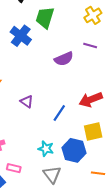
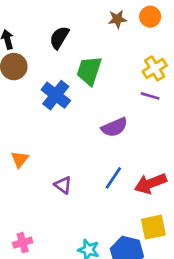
purple line: (90, 46) -> (150, 96), moved
blue line: (59, 113) -> (113, 178), moved

